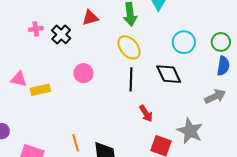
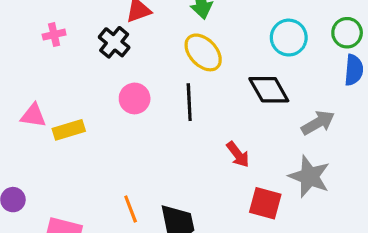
black cross: (61, 34) -> (114, 42), moved
black line: (131, 79) -> (189, 102), moved
gray arrow: (215, 96) -> (318, 123), moved

